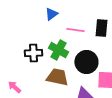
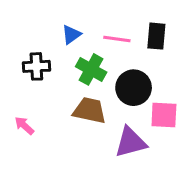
blue triangle: (51, 14) -> (71, 35), moved
black cross: (33, 53) -> (36, 66), moved

